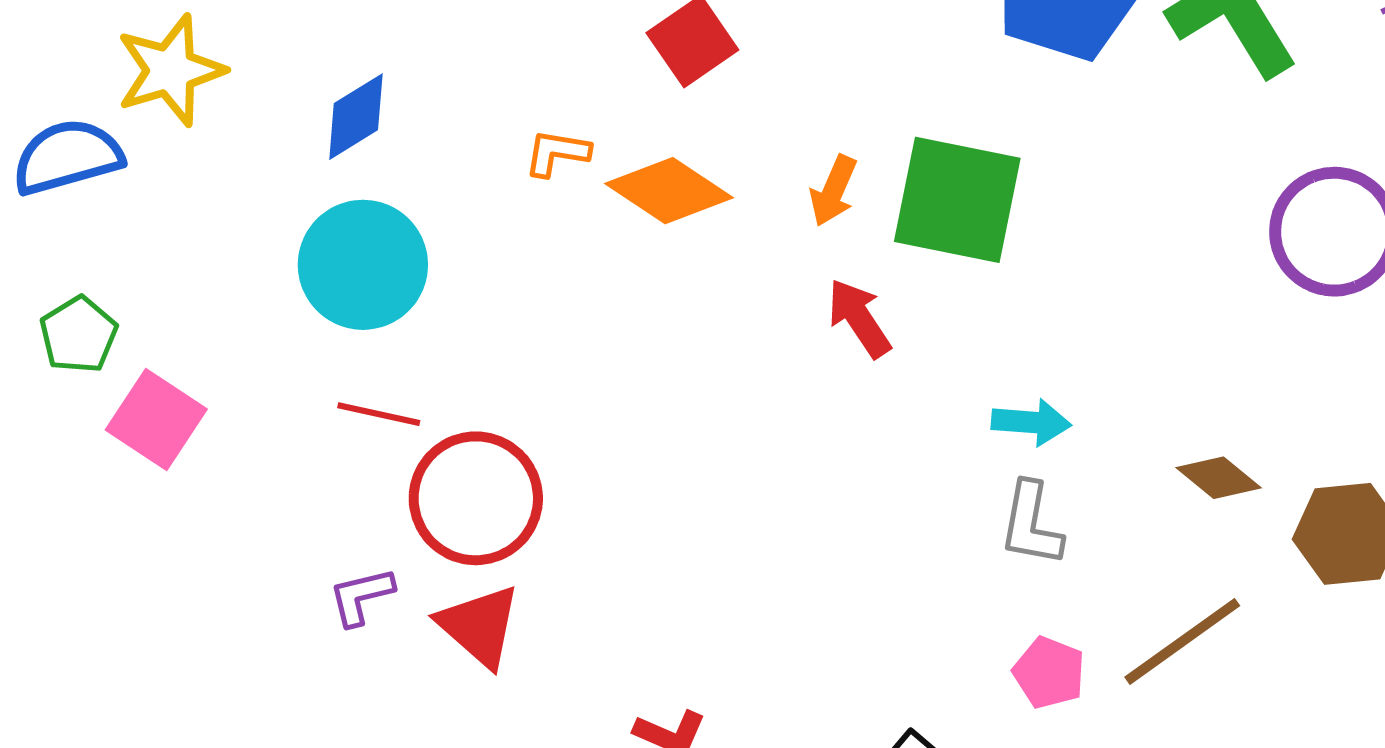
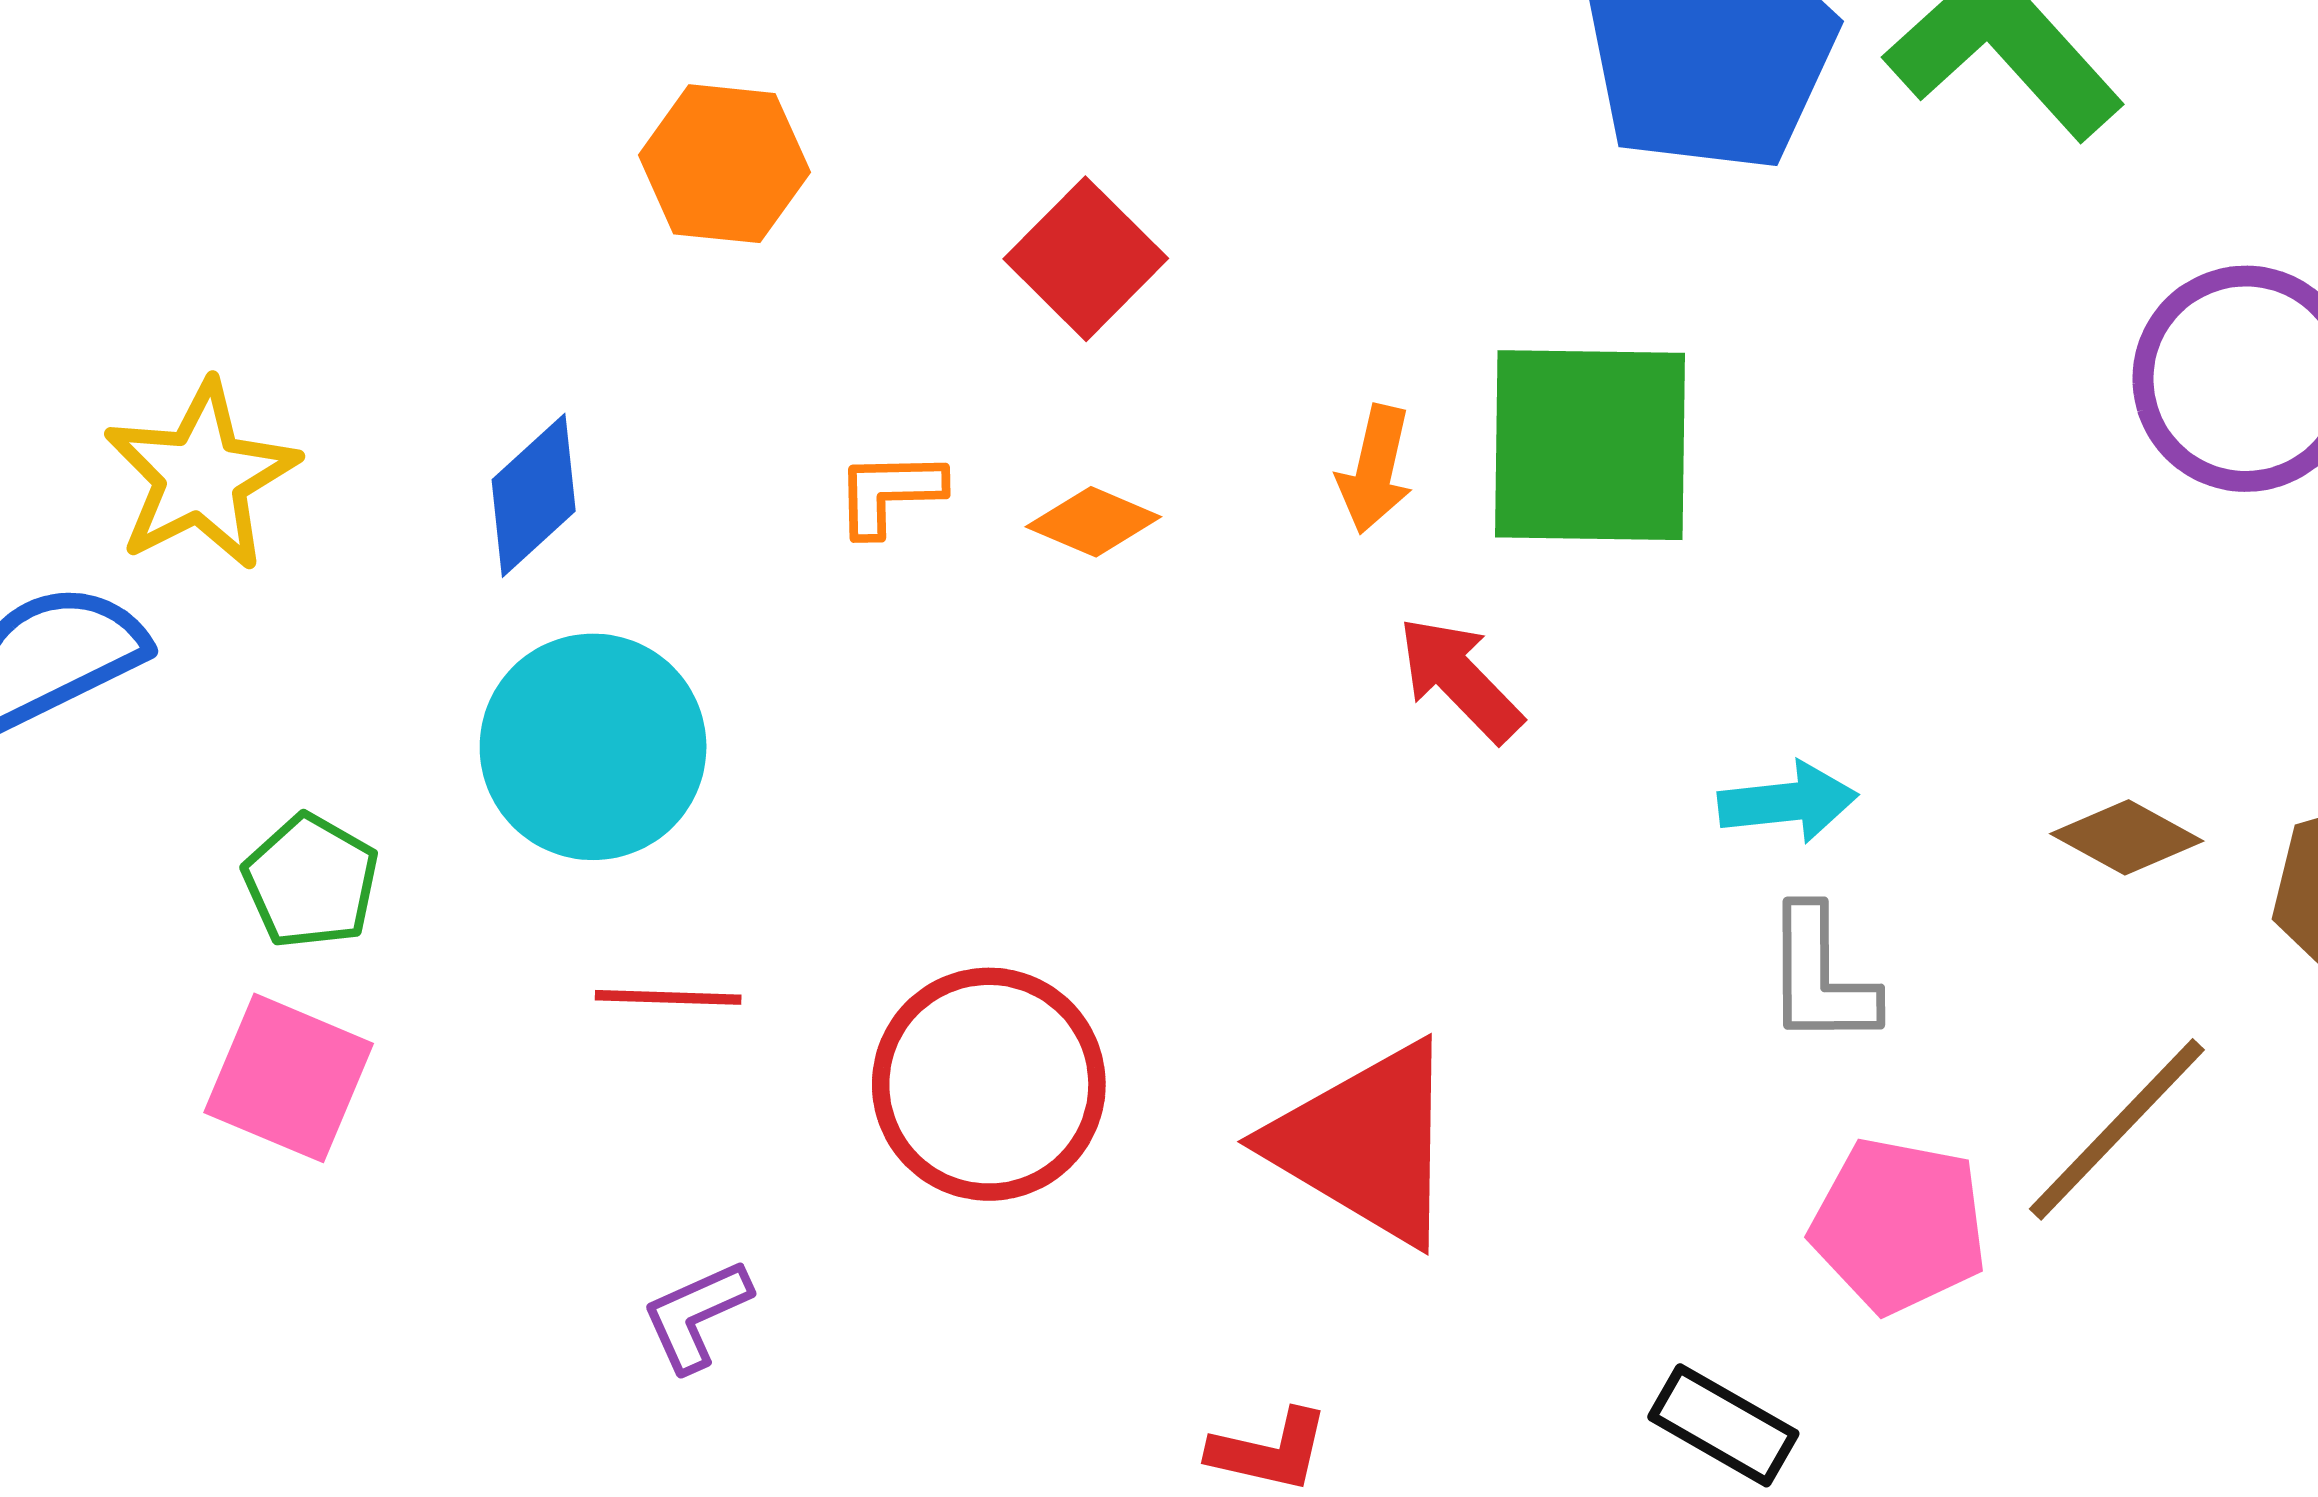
orange diamond: (669, 191) -> (1093, 522), size x0.6
green pentagon: (79, 335) -> (311, 881), moved
red circle: (476, 498) -> (989, 1084), moved
red triangle: (479, 626) -> (1366, 1143), moved, size x1.4
pink pentagon: (1049, 673) -> (1899, 1225), size x1.4

